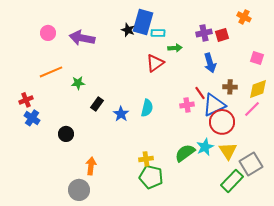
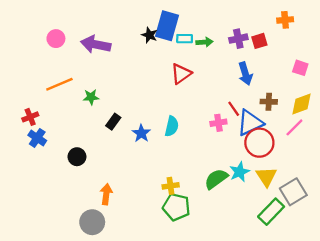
orange cross: (244, 17) -> (285, 20), turned -32
green arrow: (175, 48) -> (204, 42), moved

